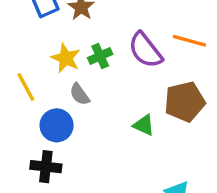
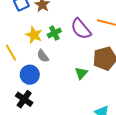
green triangle: (144, 125) -> (81, 73), turned 48
black cross: (46, 167) -> (24, 99), turned 30

